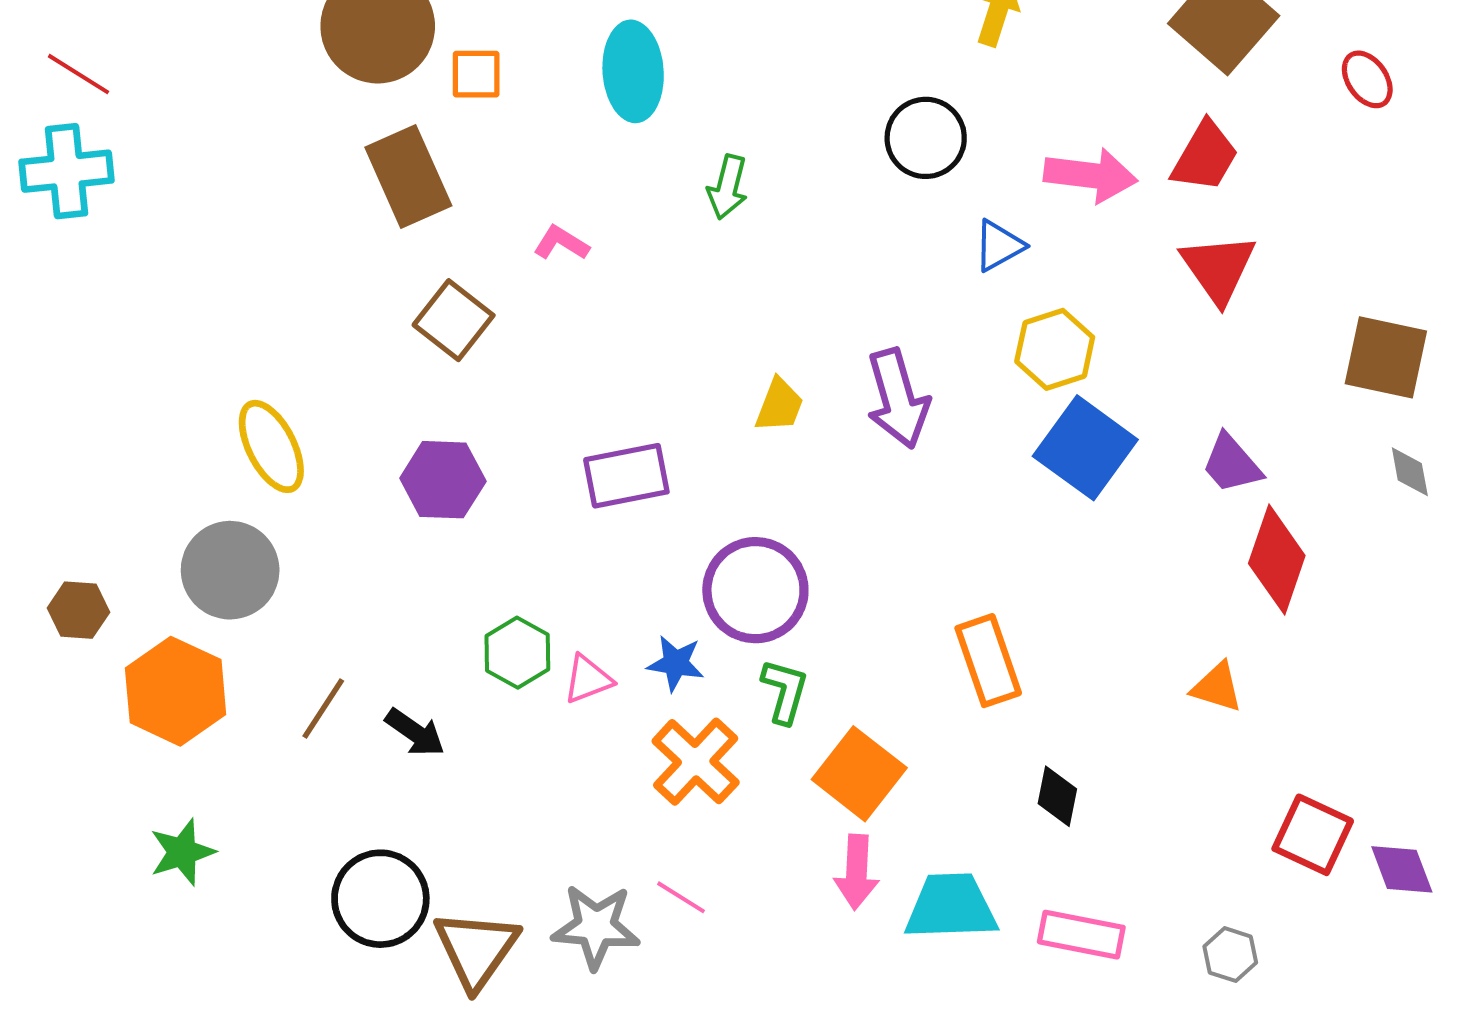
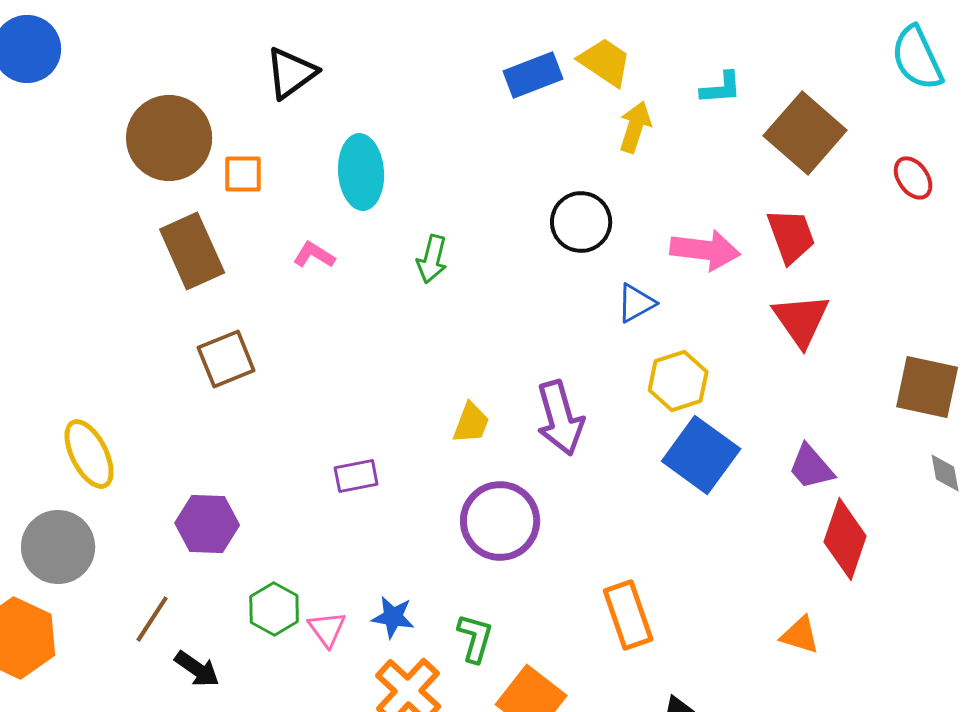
red trapezoid: (1205, 157) -> (791, 236), turned -50
pink L-shape: (561, 243) -> (314, 255), moved
brown square: (454, 320) -> (226, 359), turned 30
purple rectangle: (626, 476) -> (356, 476), size x0.7
purple hexagon: (443, 480) -> (207, 524), moved
purple circle: (755, 590) -> (500, 521), moved
pink triangle: (588, 679) -> (327, 629), turned -45
brown line: (323, 708) -> (152, 619), moved

